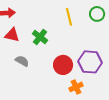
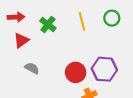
red triangle: (12, 35) -> (21, 40), turned -49
green cross: (40, 37) -> (48, 24), moved

